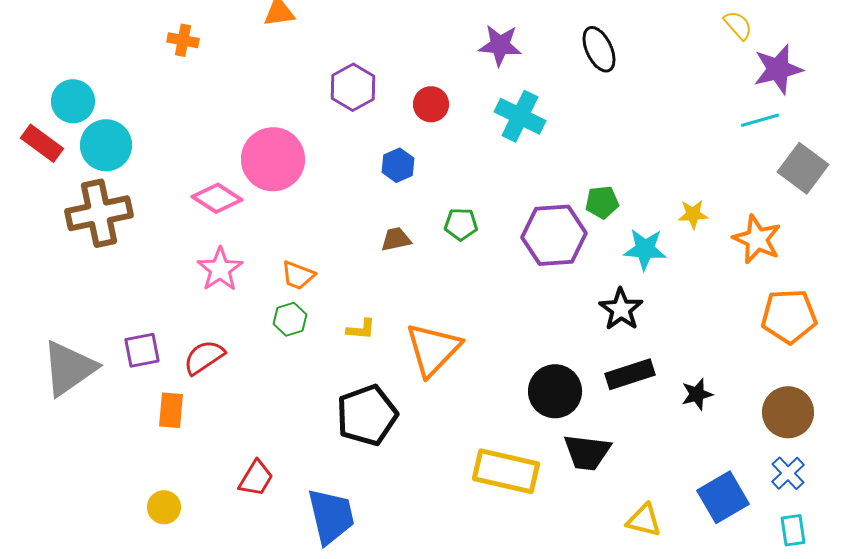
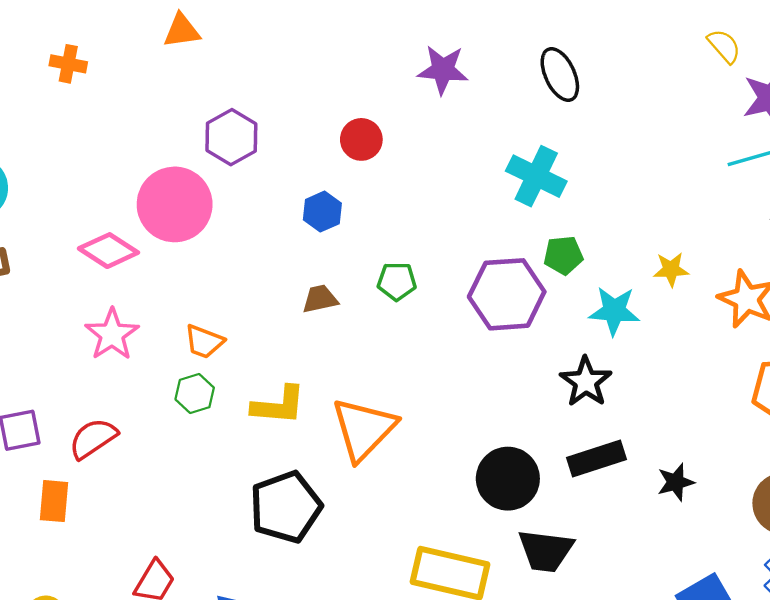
purple hexagon: (353, 87) -> (231, 137), moved
cyan cross: (520, 116) -> (536, 176), moved
yellow L-shape: (361, 329) -> (279, 405), size x1.6

